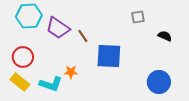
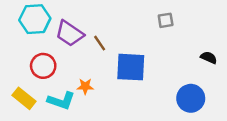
black semicircle: (165, 36) -> (209, 58), moved
red circle: (23, 57) -> (43, 66), moved

